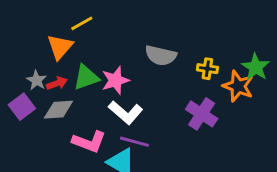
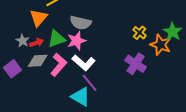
gray semicircle: (161, 56) -> (81, 23), moved
yellow cross: (207, 69) -> (140, 33), turned 32
purple square: (22, 107) -> (13, 69), moved
pink L-shape: (89, 142) -> (59, 65), moved, turned -70
purple line: (134, 142) -> (90, 83), turned 36

